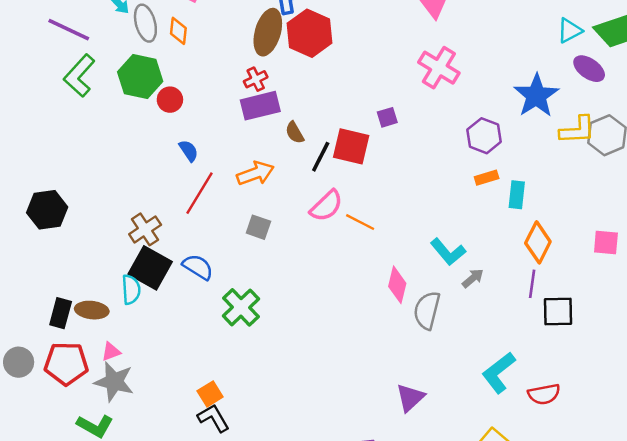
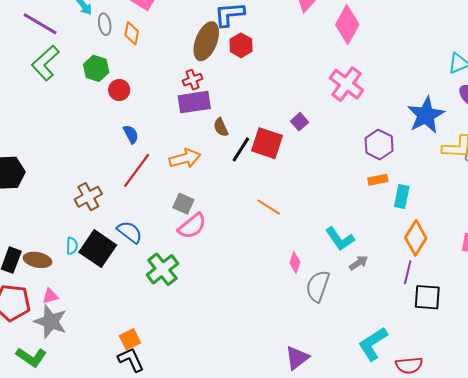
gray ellipse: (145, 23) -> (105, 24), size x0.7
red hexagon: (310, 33) -> (241, 45), size x0.6
green hexagon: (140, 77) -> (96, 68), size x0.7
purple square: (387, 117) -> (300, 122), turned -30
pink semicircle: (326, 206) -> (192, 226), moved
black square: (150, 268) -> (98, 249), moved
pink diamond: (397, 285) -> (295, 263), size x0.7
cyan semicircle: (131, 290) -> (72, 246), size x0.7

